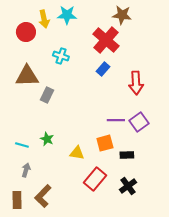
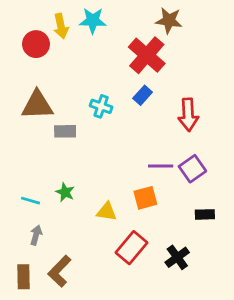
cyan cross: (61, 56) -> (101, 106), moved
gray rectangle: (47, 95) -> (65, 131), turned 63
black rectangle: (127, 155) -> (205, 214), moved

